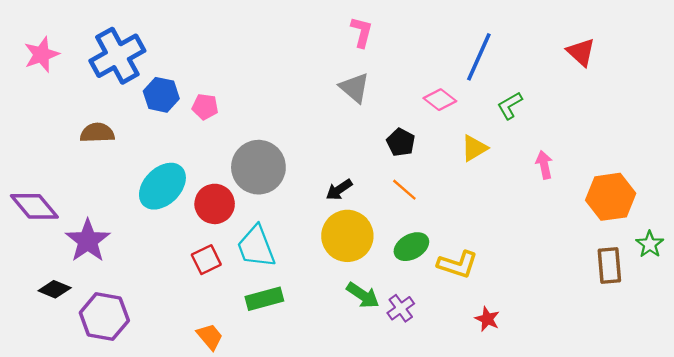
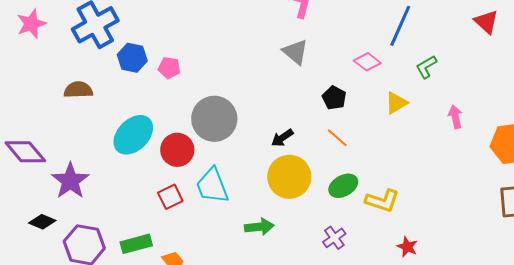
green arrow: (363, 295) -> (259, 227), moved, turned -40
green rectangle: (264, 299) -> (136, 244), moved

